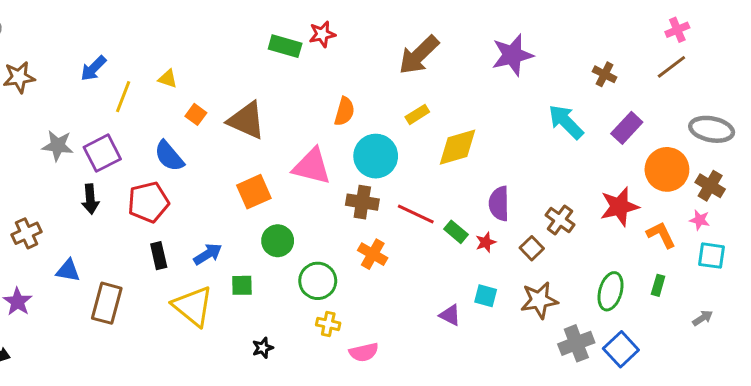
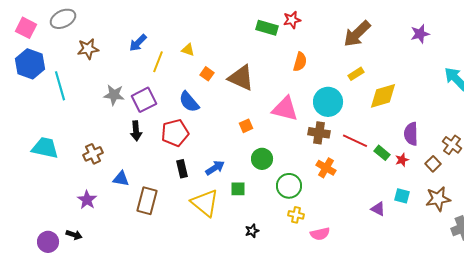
purple star: (512, 55) -> (420, 34), size x0.7
orange semicircle: (344, 111) -> (300, 62), moved
orange square: (254, 192) -> (246, 126), size x0.6

